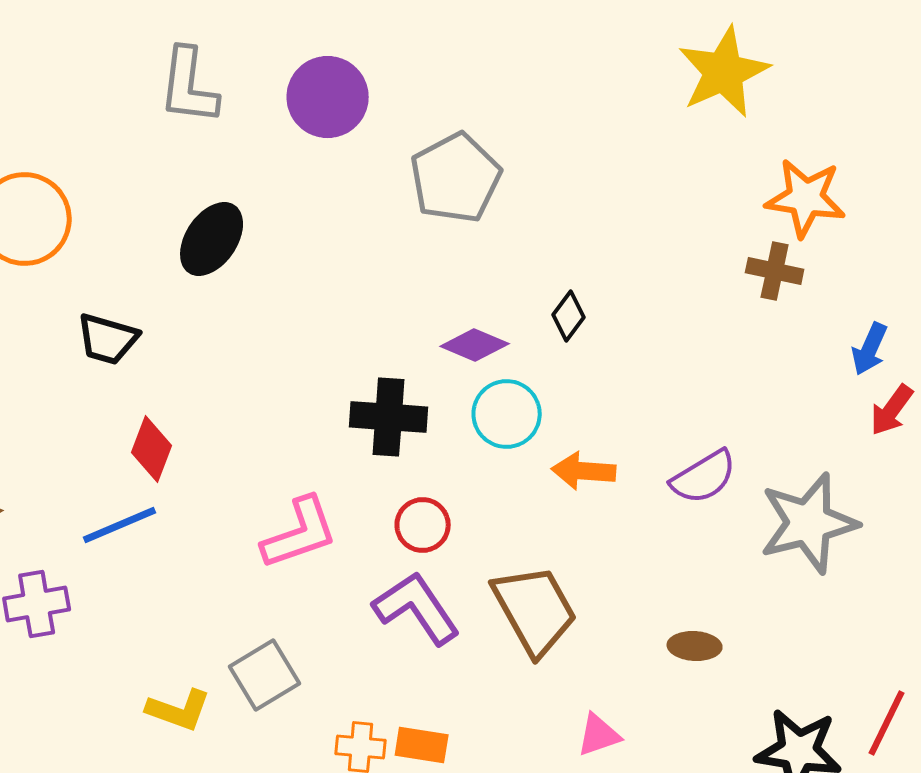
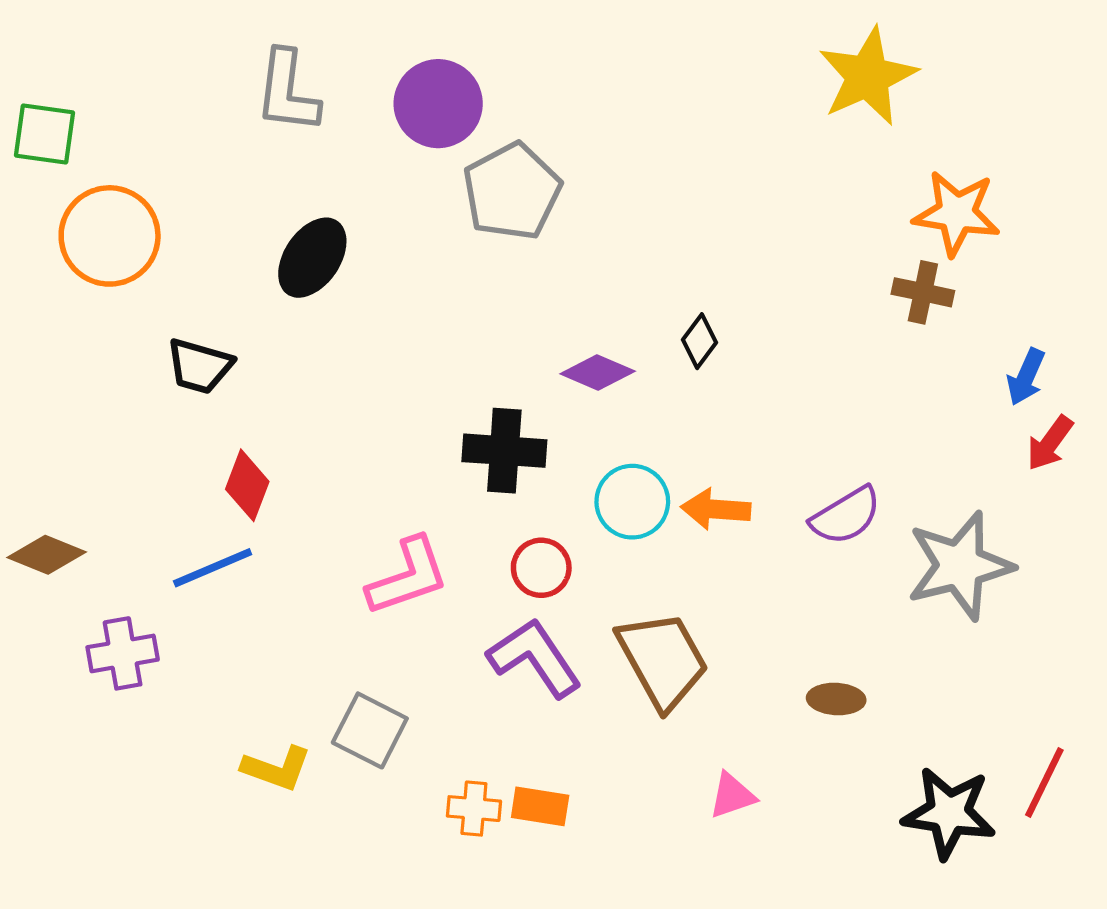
gray pentagon: (456, 178) -> (512, 191), moved
cyan circle: (507, 414) -> (632, 502), moved
gray square: (265, 675) -> (370, 730), turned -32

